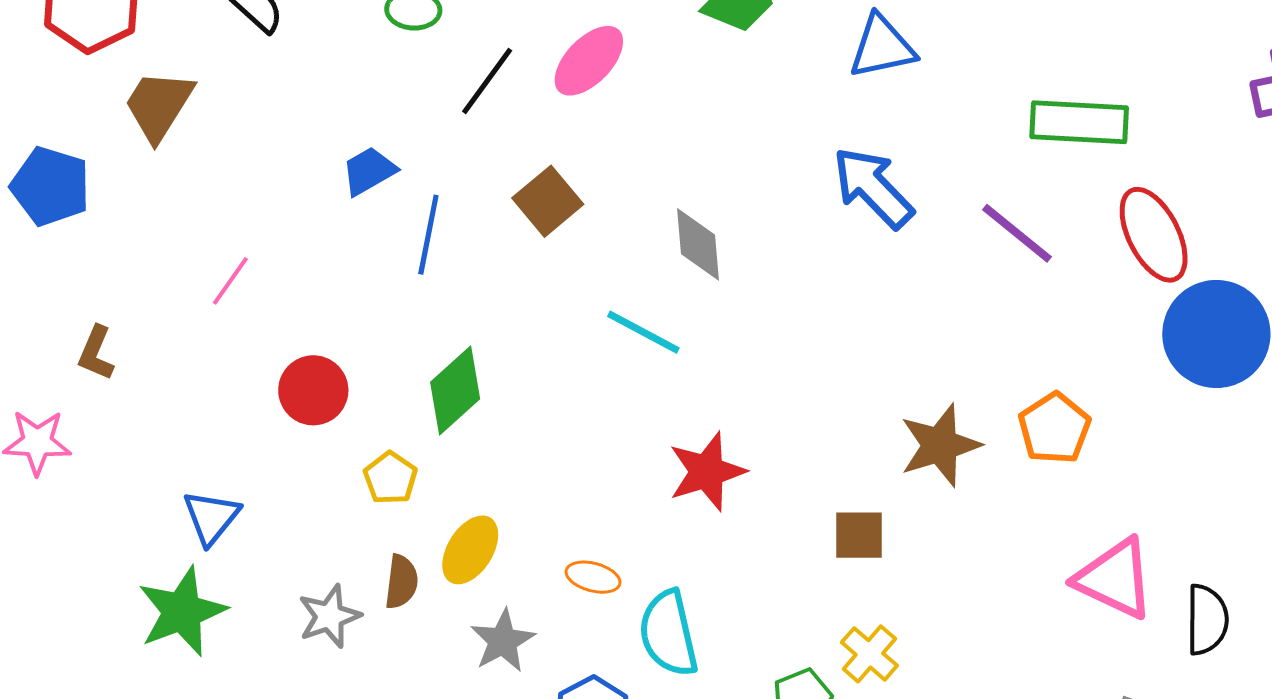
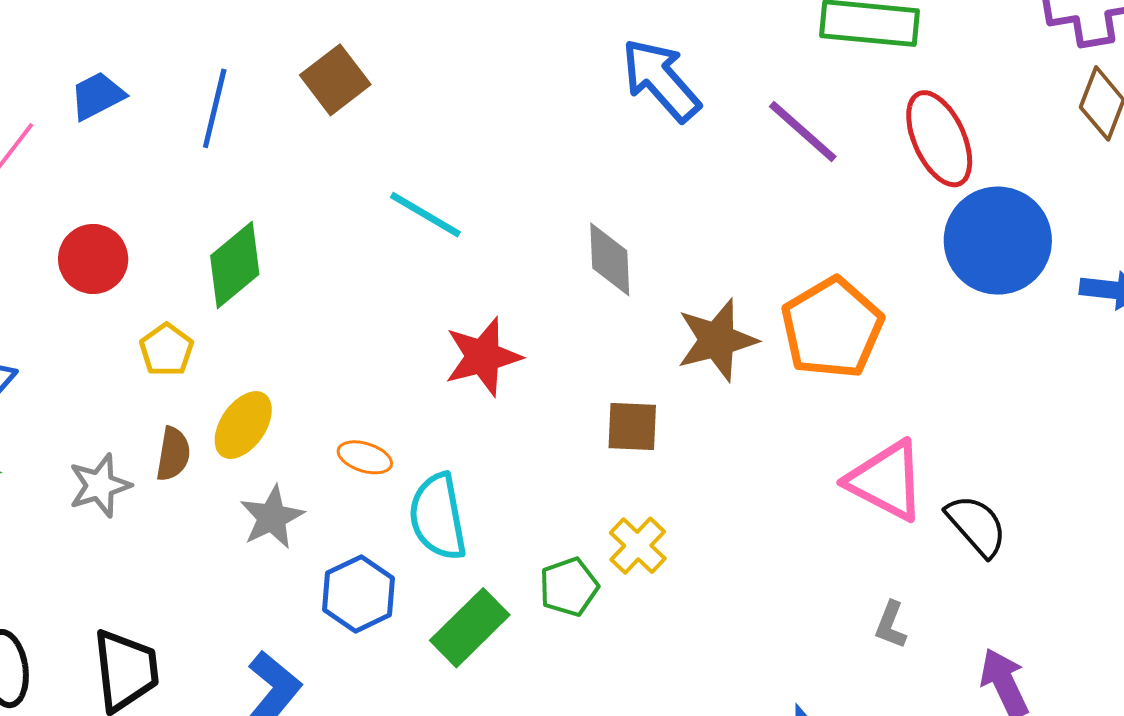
blue trapezoid: (369, 171) -> (97, 96), moved
gray diamond: (698, 244) -> (610, 259), moved
orange pentagon: (1054, 428) -> (832, 328), size x1.4
black semicircle: (1207, 620) -> (976, 525), turned -44

